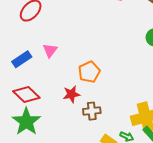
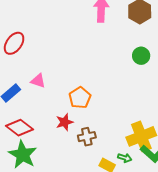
pink triangle: (50, 50) -> (38, 81), turned -42

